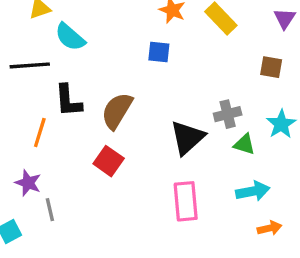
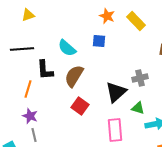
cyan semicircle: (70, 37) -> (67, 48), moved
green triangle: (244, 144) -> (138, 108), moved
red square: (109, 161) -> (80, 106), moved
purple star: (28, 183) -> (30, 116), moved

